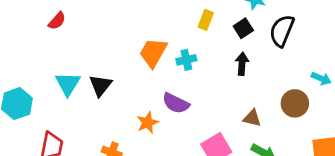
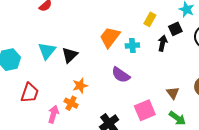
black arrow: (242, 64) -> (163, 43), moved
brown triangle: (252, 118) -> (173, 93), turned 32
orange star: (148, 123) -> (80, 86), moved

